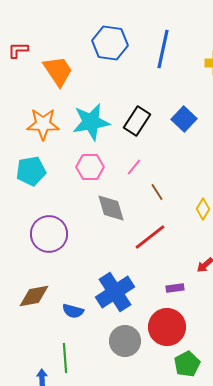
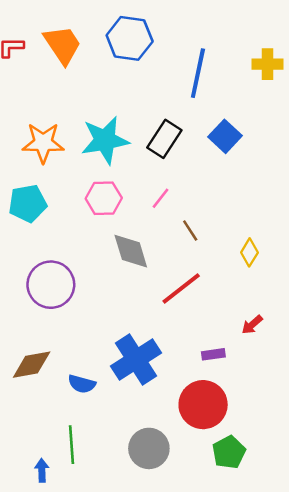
blue line: (163, 49) -> (198, 73), moved
orange trapezoid: (58, 71) -> (62, 45), moved
gray circle: (125, 341) -> (149, 448), moved

